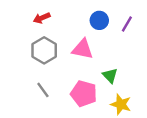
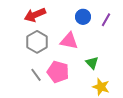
red arrow: (42, 18) -> (35, 15), size x1.5
pink pentagon: (84, 94) -> (58, 72), moved

